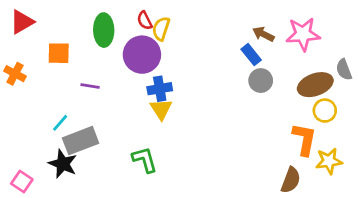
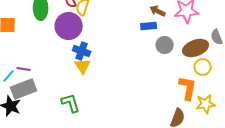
blue rectangle: (251, 55) -> (149, 26), turned -56
gray circle: (261, 81) -> (165, 45), moved
purple line: (90, 86) -> (24, 69), moved
blue cross: (160, 89) -> (82, 51), turned 30

